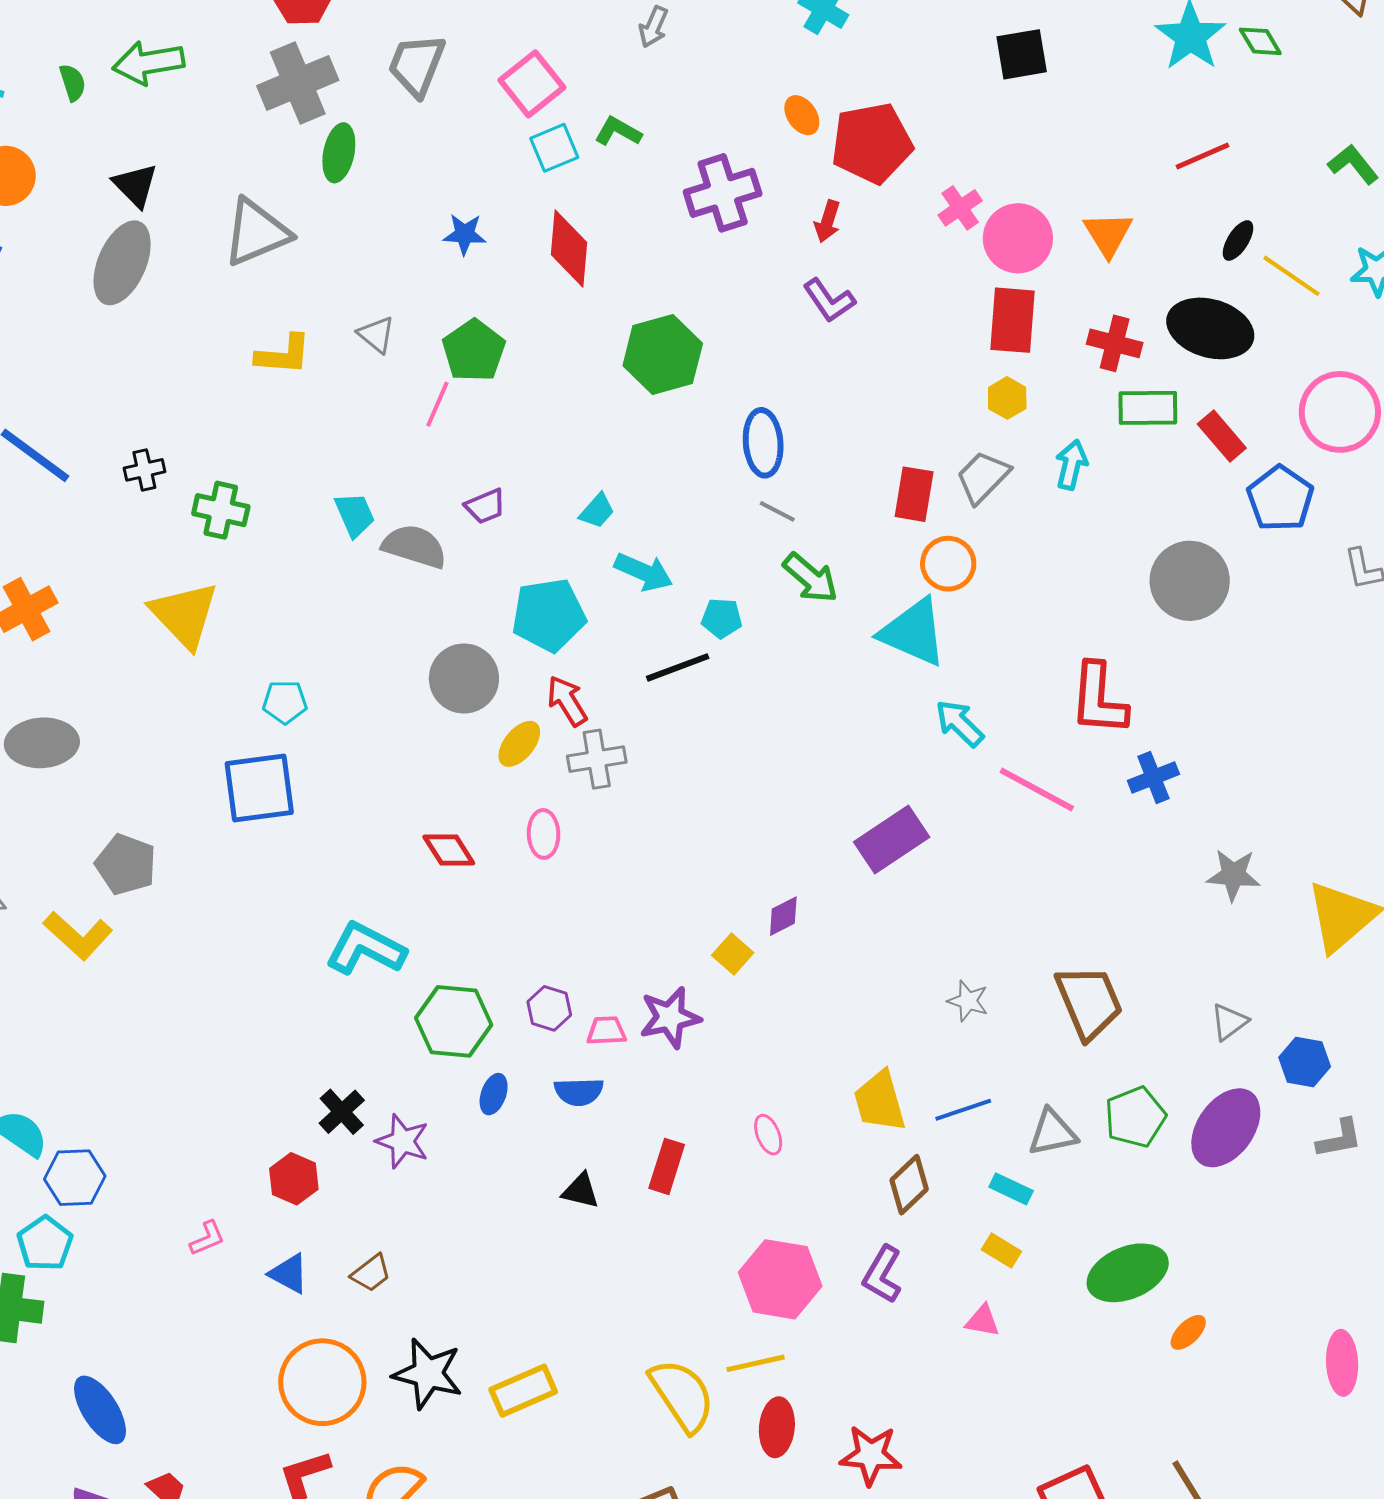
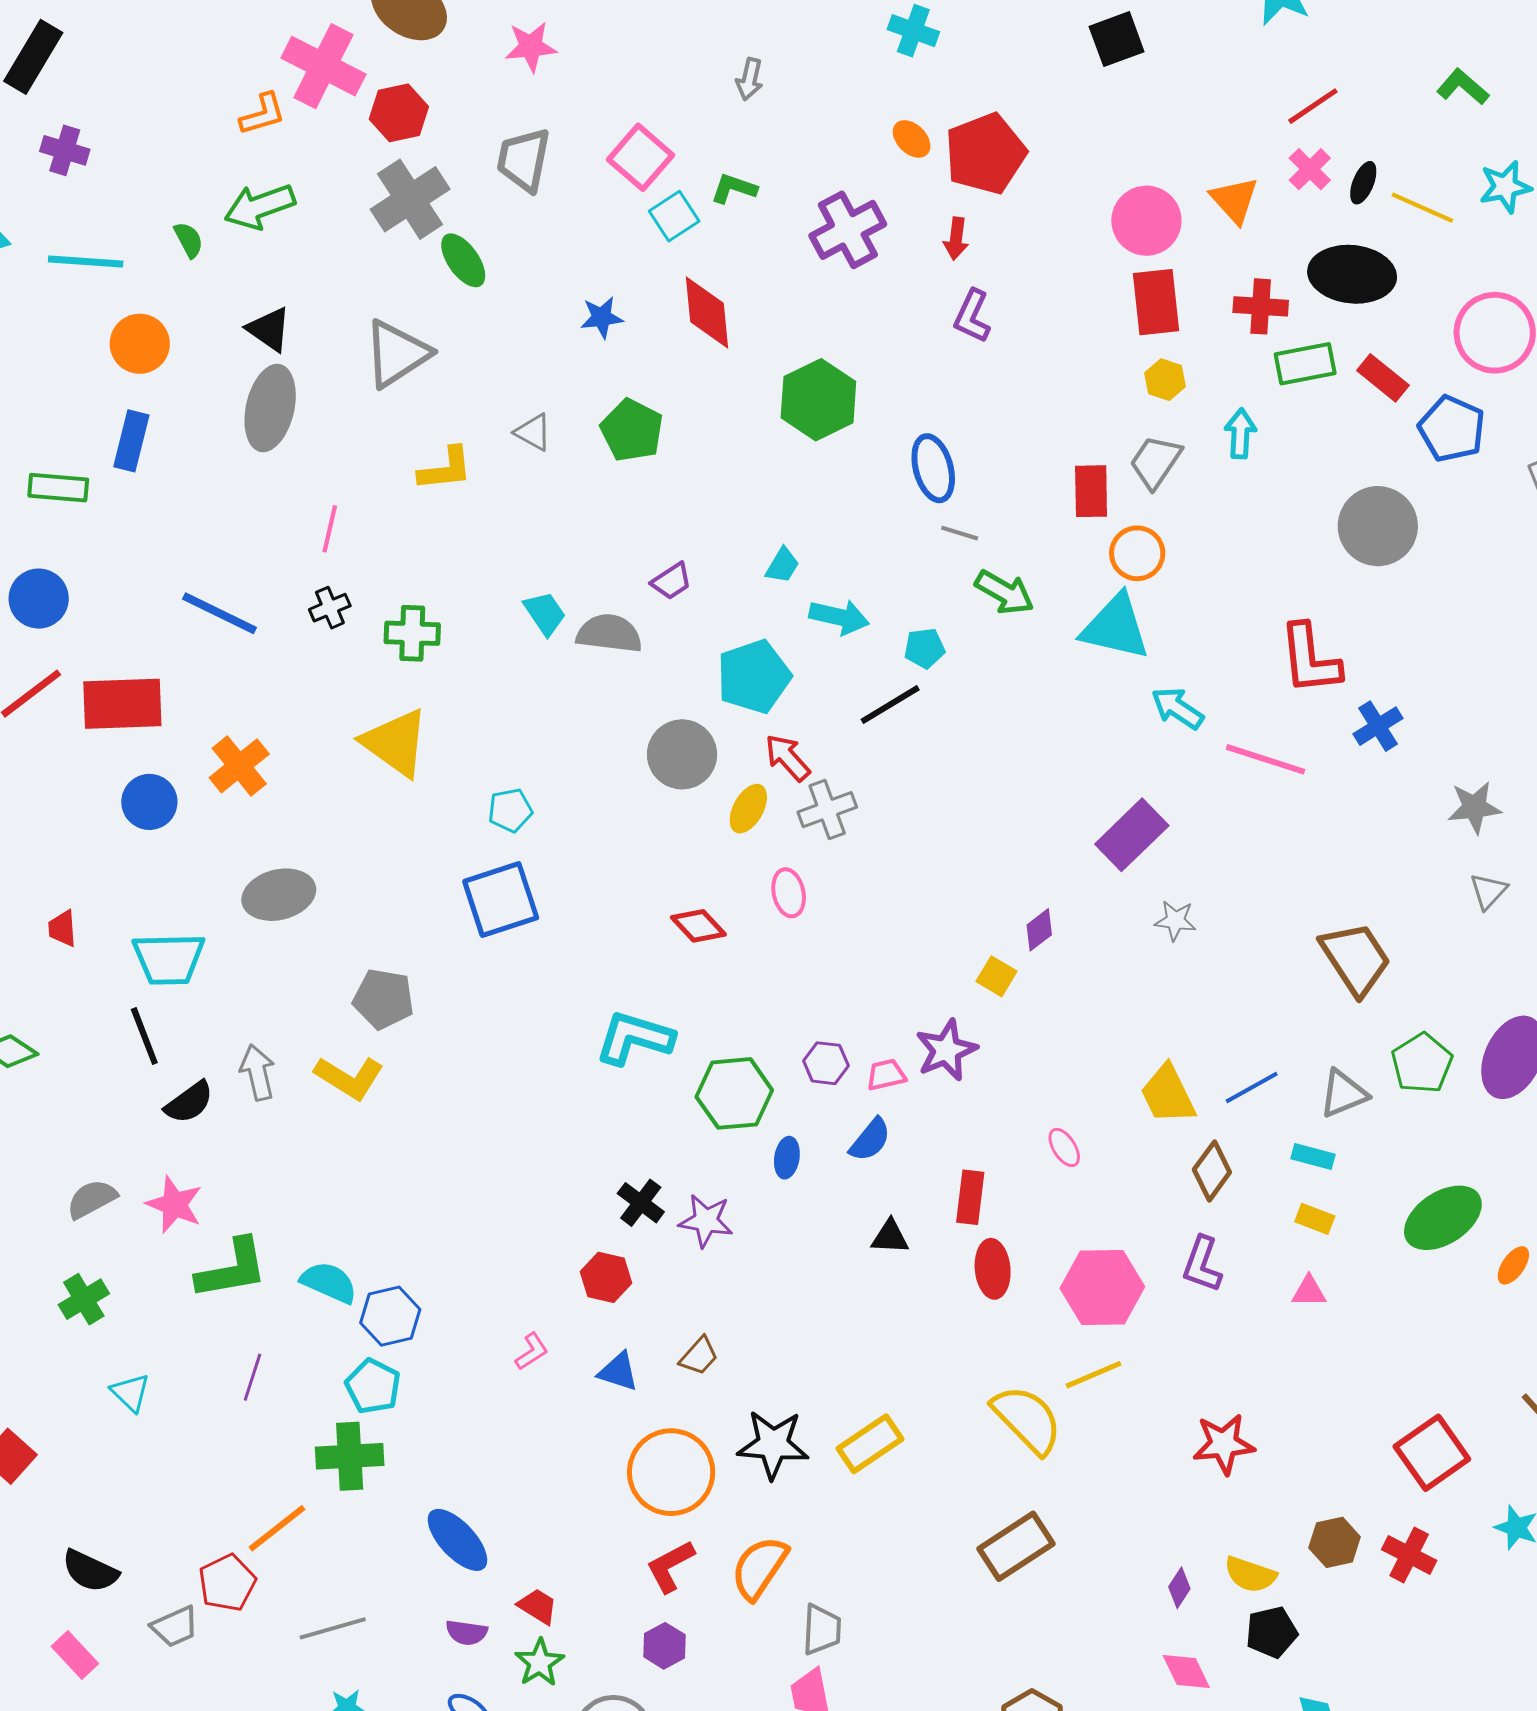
green ellipse: (339, 153) -> (463, 260), turned -36
pink cross: (960, 208) -> (1310, 169), moved
purple L-shape: (829, 300) -> (972, 316), turned 70
pink line: (437, 404) -> (330, 529), moved
gray star: (968, 1001) -> (1175, 921), moved
gray triangle: (1229, 1022) -> (1488, 891), moved
blue semicircle: (579, 1092) -> (870, 1140), turned -39
red ellipse: (777, 1427) -> (993, 1269), moved

